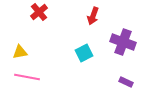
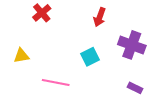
pink line: (27, 77) -> (56, 83), moved

